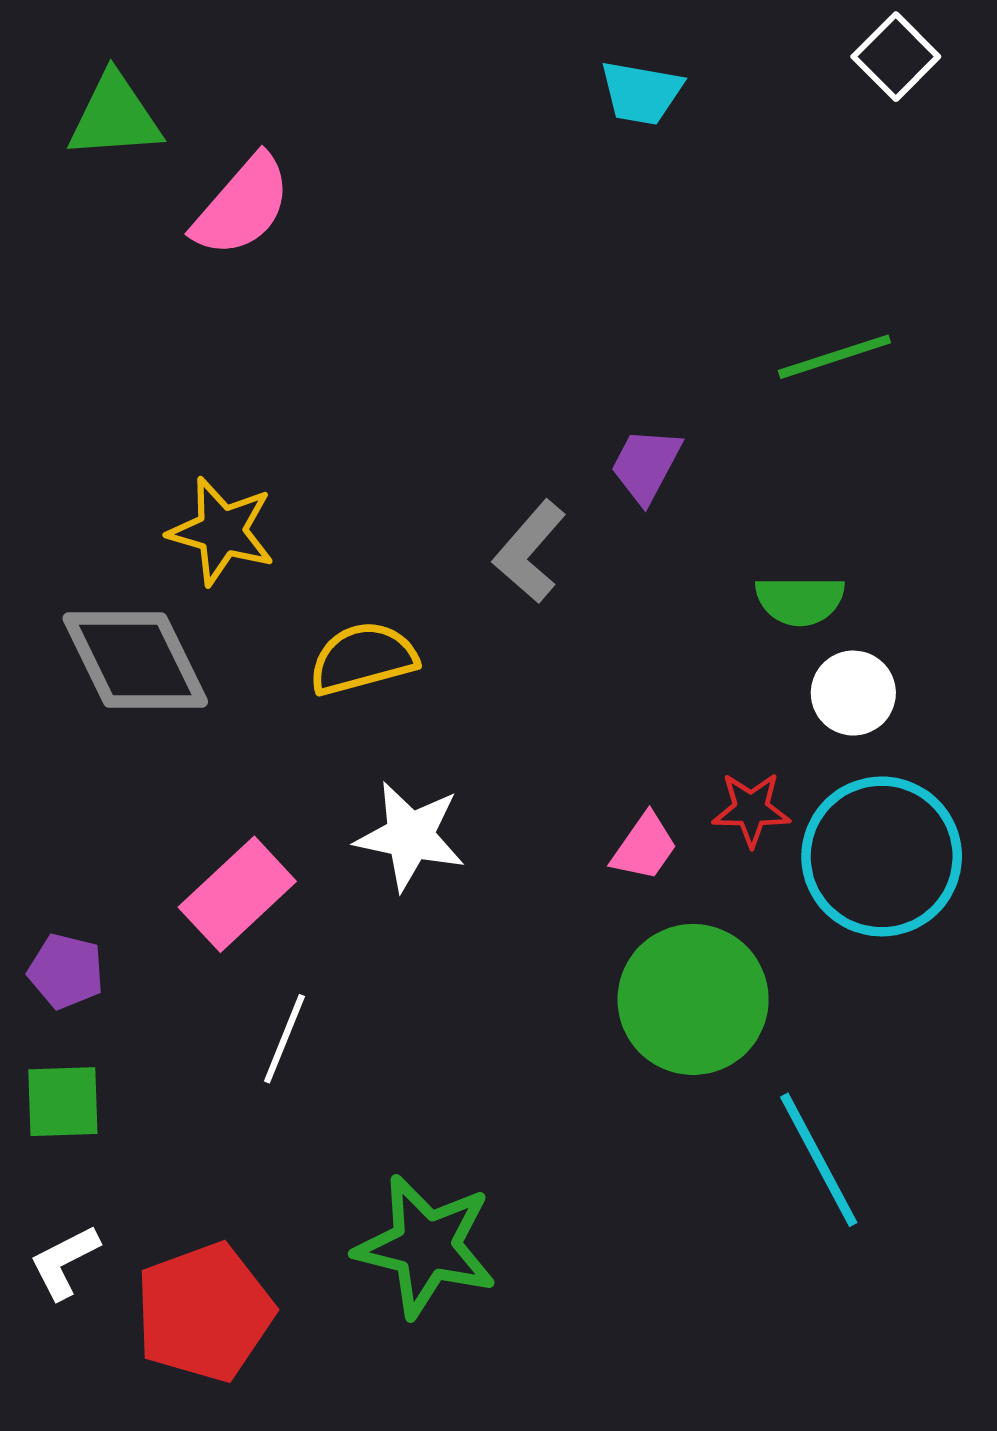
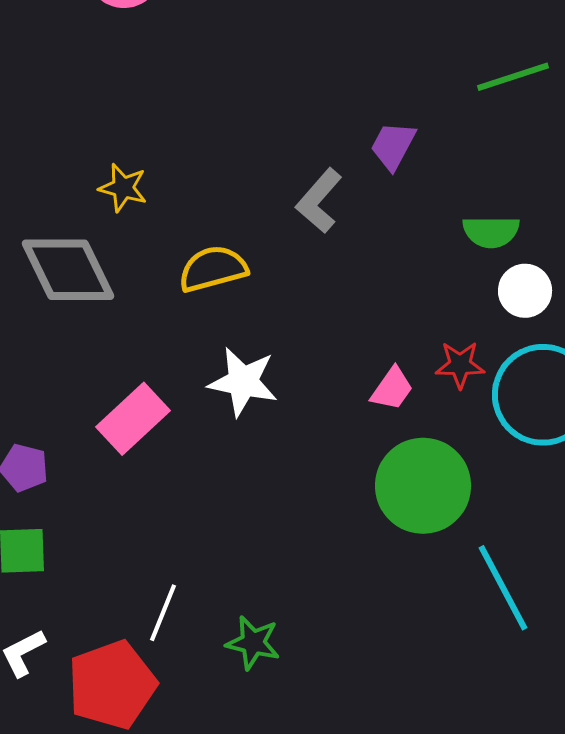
yellow star: (222, 531) -> (123, 188), size x0.7
white line: (284, 1039) -> (163, 613), moved
green star: (426, 1246) -> (253, 643), size x0.6

